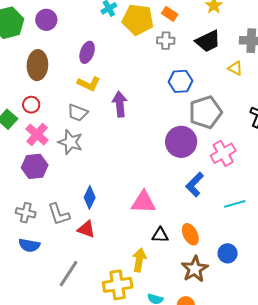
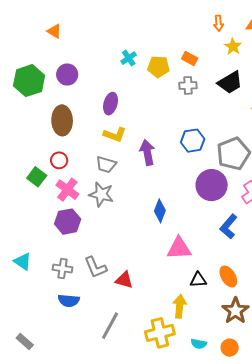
yellow pentagon: (138, 20) -> (158, 67), size x0.7
blue hexagon: (181, 81) -> (193, 141), moved
blue diamond: (90, 197) -> (160, 211), moved

